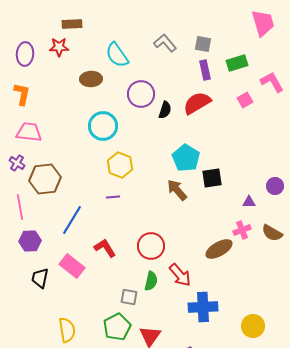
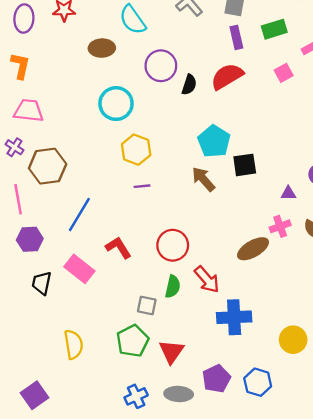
purple line: (113, 197) -> (142, 186), moved

